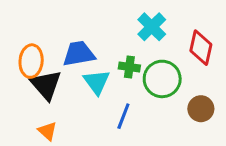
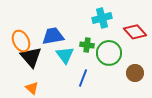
cyan cross: (152, 27) -> (102, 18), turned 30
red diamond: (201, 48) -> (135, 32), turned -55
orange ellipse: (31, 61) -> (21, 41), turned -30

